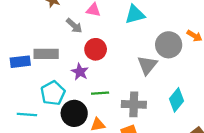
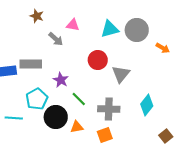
gray circle: (169, 45) -> (137, 30), moved
red circle: (96, 49) -> (98, 60), moved
green line: (100, 93) -> (79, 99), turned 49

